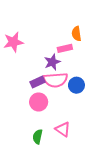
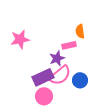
pink semicircle: (55, 80) -> (60, 75), turned -35
purple rectangle: (38, 82) -> (43, 77), size x1.5

